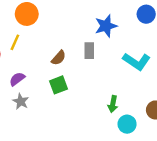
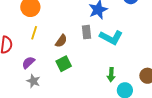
yellow line: (15, 42) -> (34, 33), moved
cyan L-shape: (137, 61) -> (111, 37), moved

